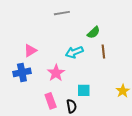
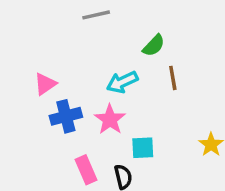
blue cross: (22, 72) -> (66, 116), moved
pink star: (56, 73) -> (110, 119), moved

